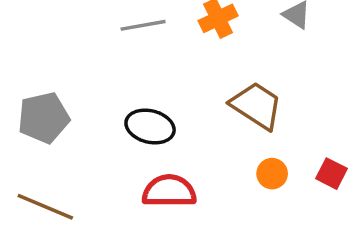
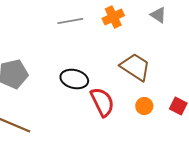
red semicircle: (169, 191) -> (102, 102), moved, turned 64

